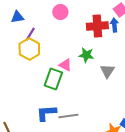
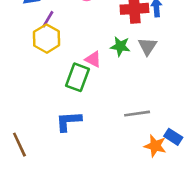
gray triangle: (107, 71) -> (147, 46), moved
gray line: (68, 116) -> (137, 114), moved

